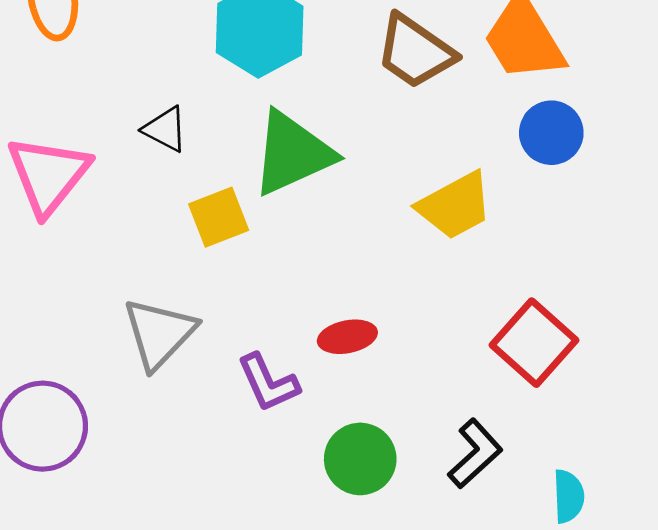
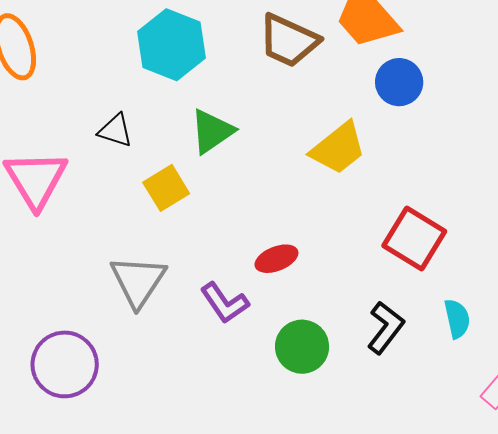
green triangle: (292, 153) -> (212, 131), size x0.7
cyan semicircle: (569, 496) -> (457, 319), moved

